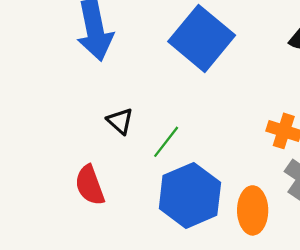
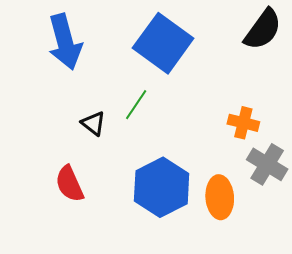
green line: (166, 142) -> (136, 105), moved

